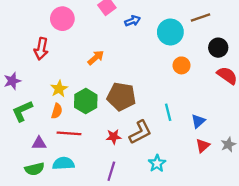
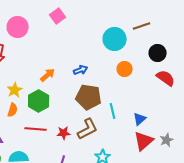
blue arrow: (133, 21) -> (81, 70), moved
orange arrow: (96, 58) -> (48, 75), moved
brown pentagon: (121, 97) -> (89, 97), moved
red line: (69, 133) -> (36, 129), moved
red triangle: (203, 146) -> (144, 141), size x1.5

